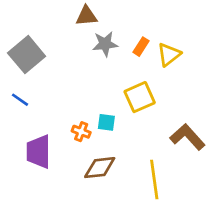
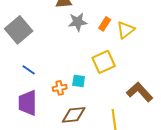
blue line: (20, 100) -> (29, 70), moved
orange cross: (81, 132) -> (60, 88), turned -32

